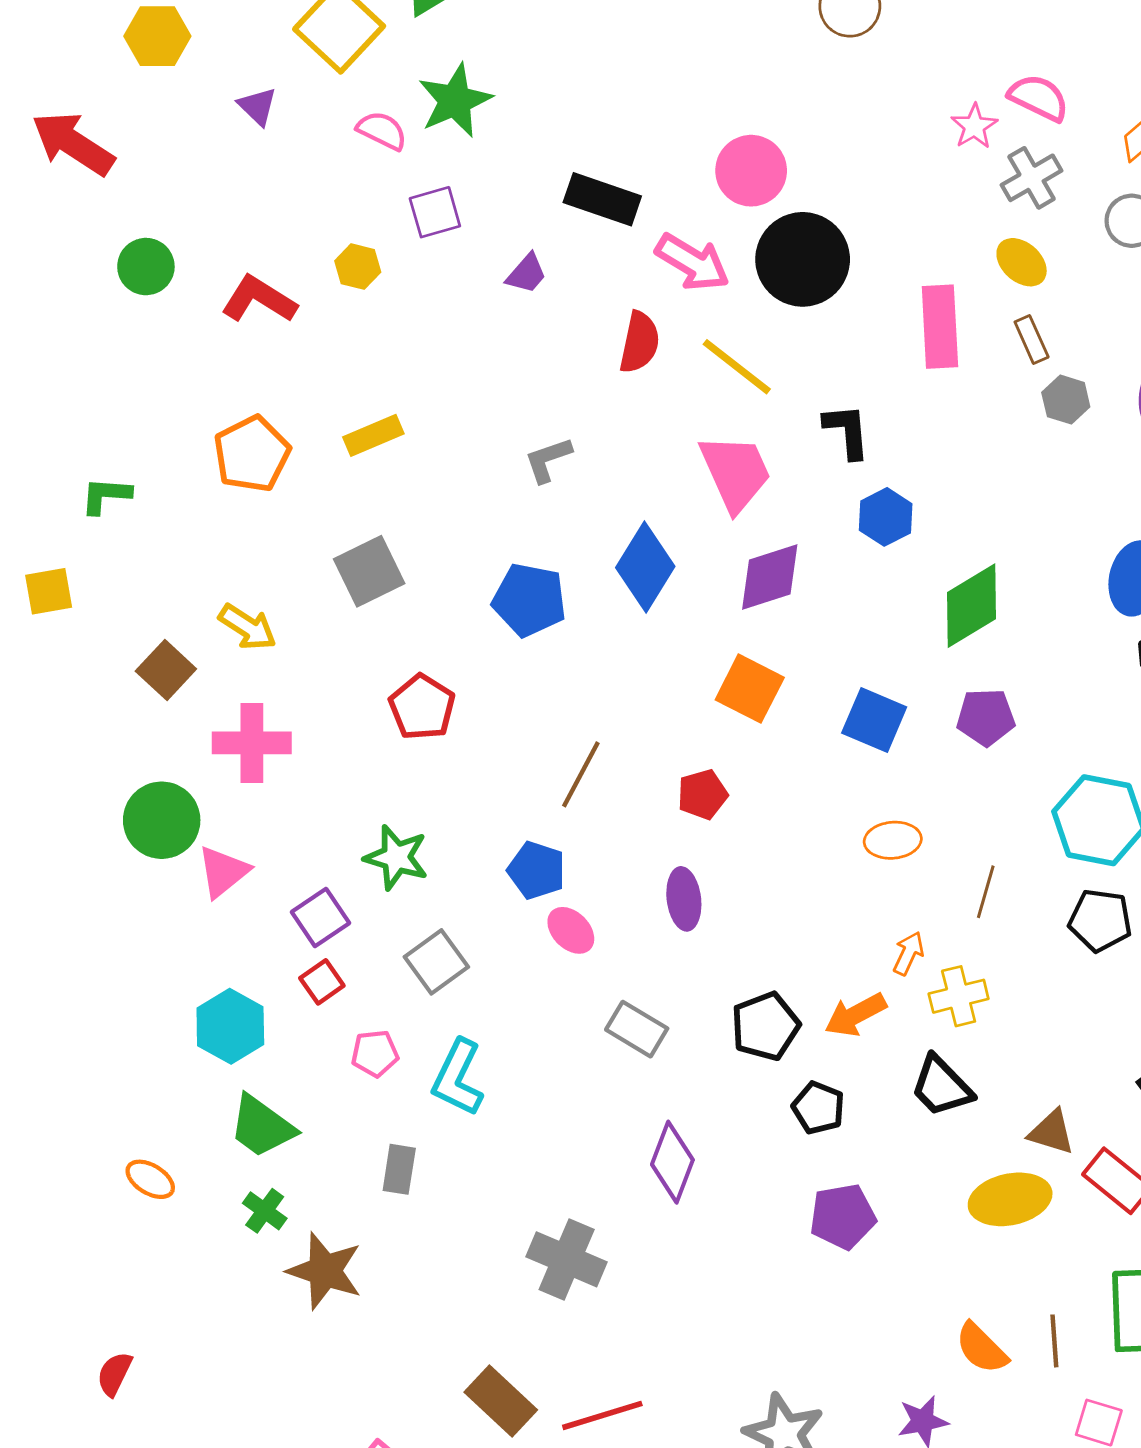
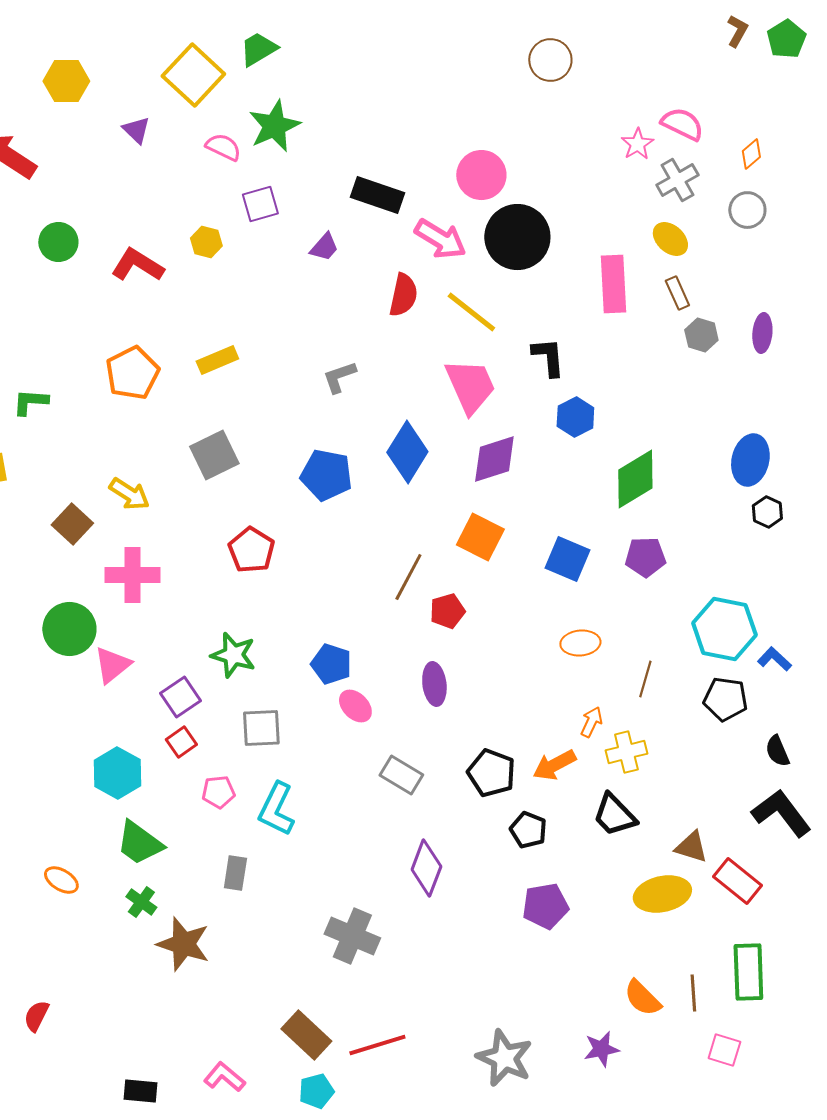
brown line: (581, 774) -> (408, 577), moved
gray square: (436, 962) -> (261, 728), turned 33
black pentagon: (765, 1026) -> (491, 773), turned -30

